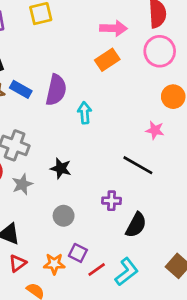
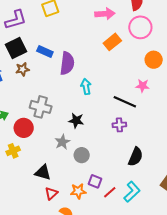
orange rectangle: (107, 60) -> (112, 42), moved
blue rectangle: (21, 89) -> (45, 52), moved
cyan arrow: (85, 113) -> (86, 87), moved
black line: (138, 165) -> (125, 102), moved
gray star: (22, 184) -> (62, 142), moved
purple cross: (112, 201) -> (119, 125), moved

